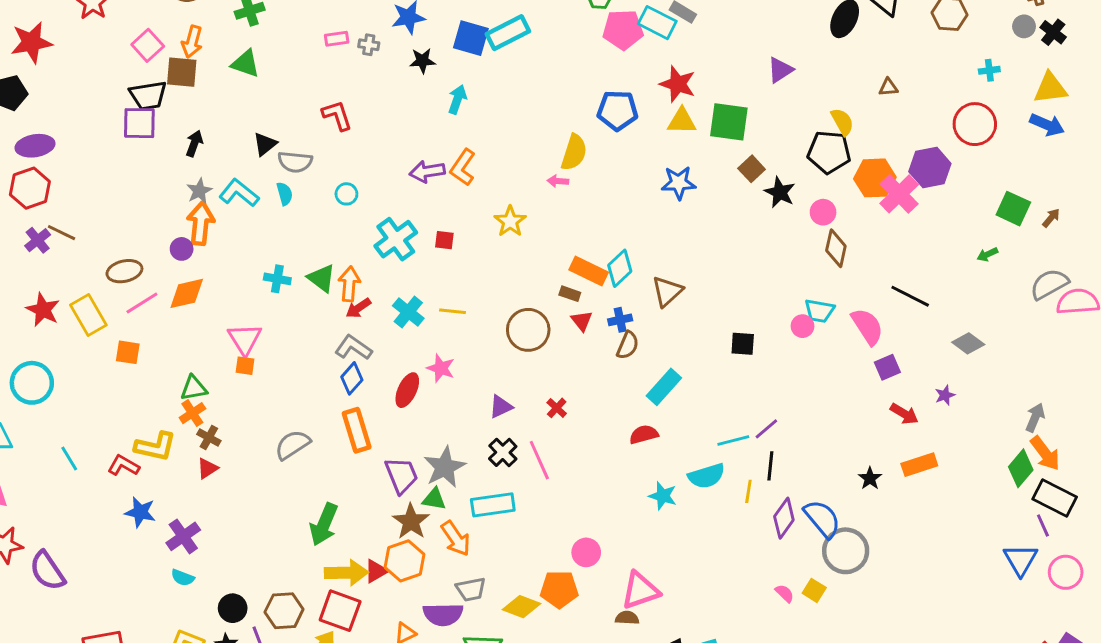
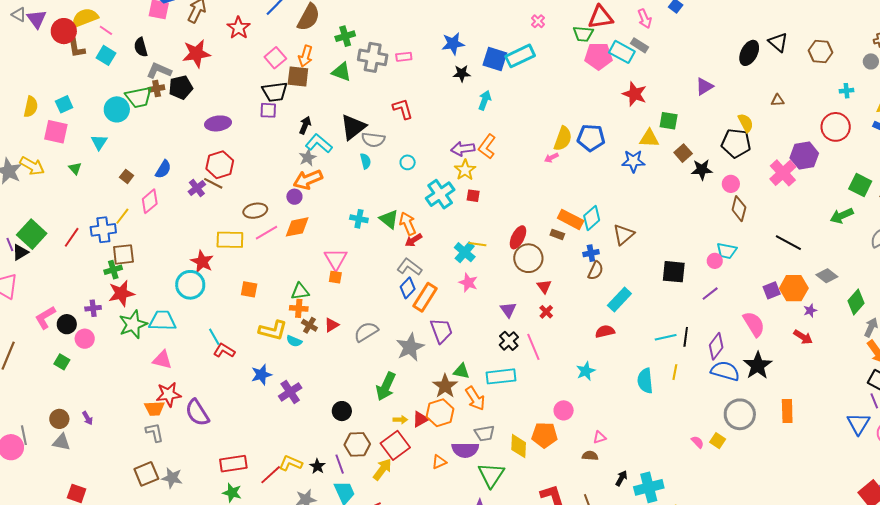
gray cross: (369, 45) -> (373, 57), moved, size x2.0
blue pentagon: (617, 110) -> (591, 138), moved
yellow triangle: (682, 121) -> (649, 138), moved
green square: (729, 122) -> (669, 121), size x0.7
purple square: (139, 123) -> (268, 110), size x0.7
black triangle: (265, 144) -> (353, 127), size x1.6
purple ellipse: (35, 146) -> (218, 123), moved
orange hexagon: (875, 178) -> (794, 288), moved
pink arrow: (558, 181) -> (551, 158), turned -32
red hexagon: (30, 188) -> (220, 165), moved
black star: (780, 192) -> (702, 170), turned -30
cyan L-shape: (239, 193) -> (319, 143), moved
yellow star: (510, 221) -> (465, 170), moved
orange arrow: (201, 223) -> (308, 180), turned -120
green arrow: (987, 254) -> (842, 216), size x1.6
orange arrow: (349, 284) -> (408, 224), turned -30
red star: (43, 310) -> (202, 262), moved
cyan cross: (408, 312) -> (465, 252), moved
yellow rectangle: (88, 315) -> (230, 240), turned -60
red triangle: (582, 321) -> (544, 287), moved
pink semicircle: (867, 326) -> (754, 324), moved
black square: (743, 344) -> (674, 272), size x1.4
orange square: (128, 352) -> (249, 289), moved
red ellipse: (407, 390) -> (518, 237), moved
purple triangle: (501, 407) -> (508, 310), turned -42
orange cross: (192, 413) -> (299, 308), turned 36
red arrow: (904, 414) -> (803, 337), moved
purple line: (766, 429) -> (710, 294), moved
orange rectangle: (357, 430) -> (425, 297), moved, turned 48
orange rectangle: (919, 465) -> (787, 411), moved, turned -75
red L-shape: (123, 466) -> (224, 351), moved
black line: (770, 466) -> (686, 337), moved
gray star: (445, 467) -> (410, 347), moved
red triangle: (207, 468) -> (332, 325), moved
green diamond: (1021, 468) -> (856, 302), moved
purple trapezoid: (401, 475) -> (441, 331), moved
cyan semicircle: (706, 476) -> (645, 381), moved, turned 100
black star: (870, 478) -> (758, 366), size x1.8
cyan star: (663, 496) -> (586, 371), moved, turned 30
blue star: (140, 512) -> (261, 375), turned -30
purple diamond: (784, 518) -> (716, 346), moved
blue semicircle: (822, 519) -> (725, 371), moved, turned -36
yellow arrow: (346, 573) -> (400, 420), size x0.5
cyan semicircle: (183, 578) -> (294, 341), moved
pink triangle: (640, 591) -> (600, 437), size x0.5
yellow diamond: (522, 607) -> (519, 446), turned 70
black circle: (233, 608) -> (342, 411), moved
red square: (340, 611) -> (395, 445), turned 32

